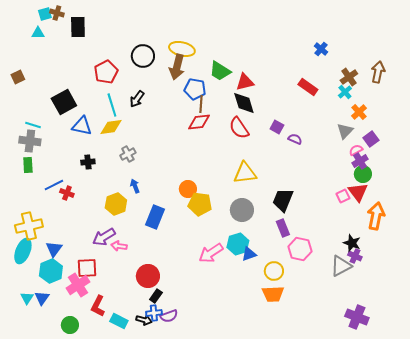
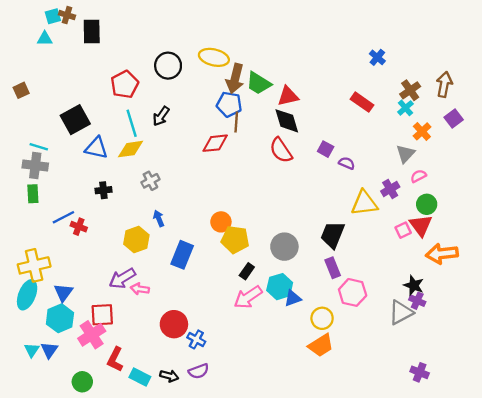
brown arrow: (177, 67) -> (235, 79), moved
red diamond: (199, 122) -> (215, 143), moved
purple square: (371, 139) -> (454, 118), moved
purple cross: (360, 161) -> (390, 189), moved
yellow triangle: (245, 173) -> (364, 203), moved
orange arrow: (376, 216) -> (442, 254), turned -108
orange trapezoid: (273, 294) -> (321, 345), turned -30
black rectangle: (156, 296) -> (247, 271), moved
blue cross: (154, 313) -> (196, 339), moved, turned 35
purple cross: (357, 317) -> (420, 372), size x0.7

